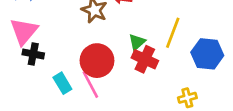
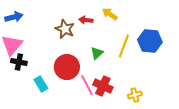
blue hexagon: (207, 54) -> (150, 41), moved
red cross: (145, 59) -> (103, 86), moved
pink line: (90, 84) -> (87, 85), moved

